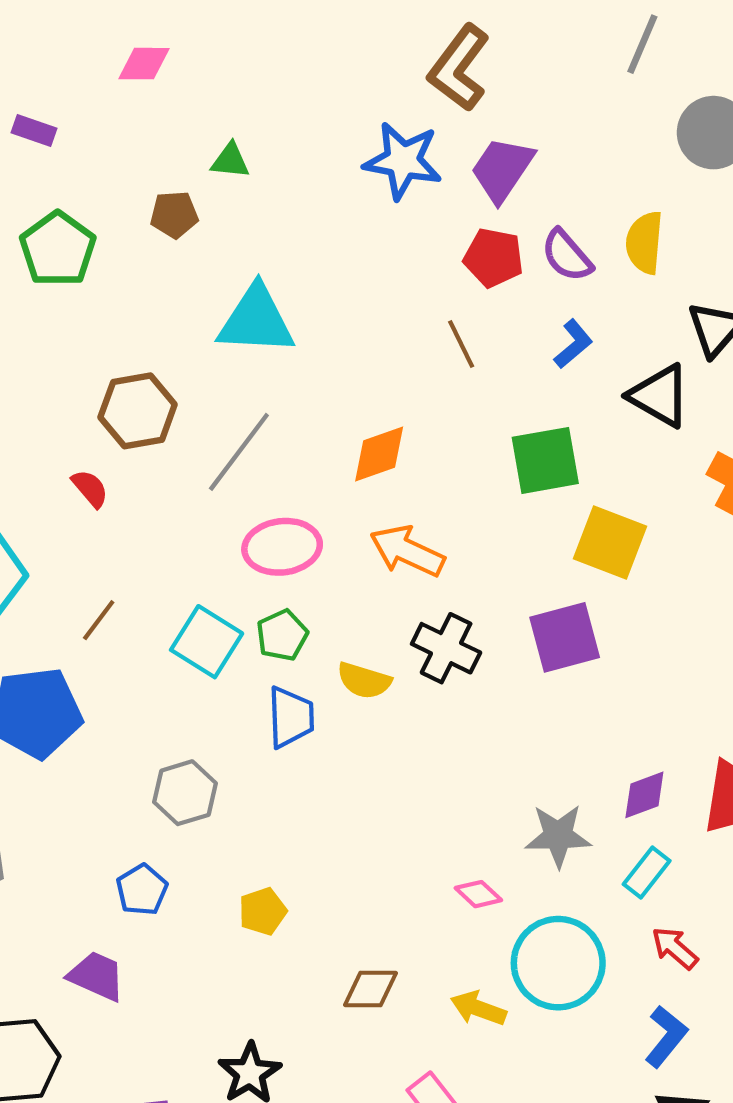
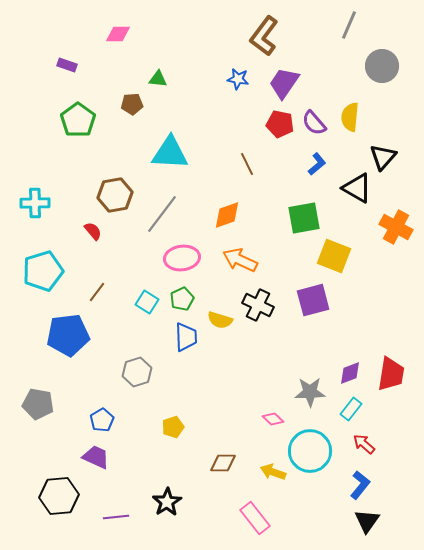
blue star: (403, 161) -> (238, 79), size x0.6
brown line: (461, 344) -> (247, 164), moved
cyan square: (207, 642) -> (147, 302), size x0.7
blue pentagon: (142, 890) -> (102, 420), moved

